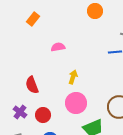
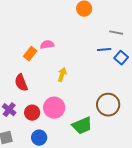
orange rectangle: (33, 19) -> (30, 54), moved
pink circle: (76, 103) -> (54, 108), moved

